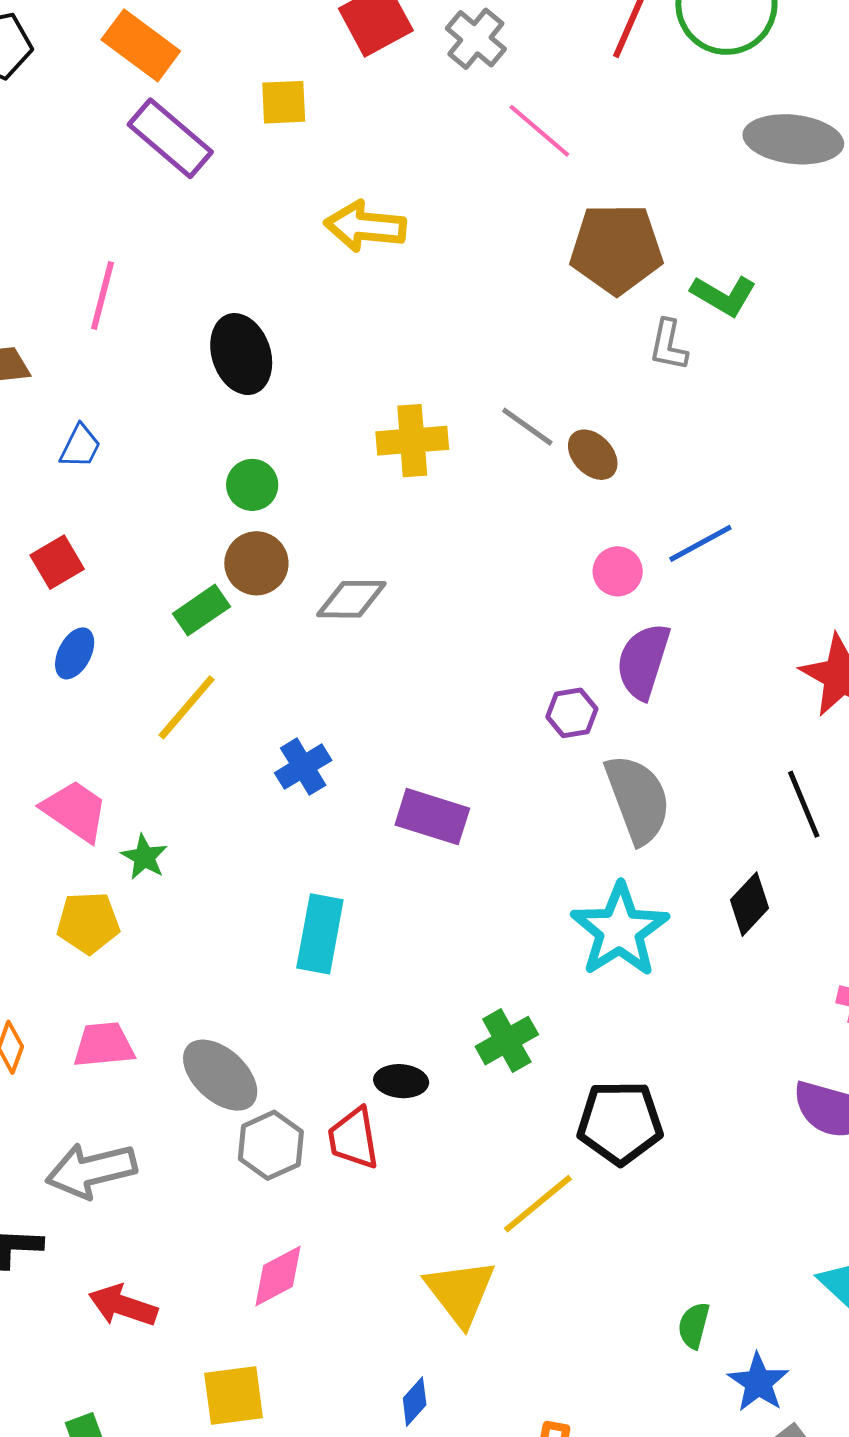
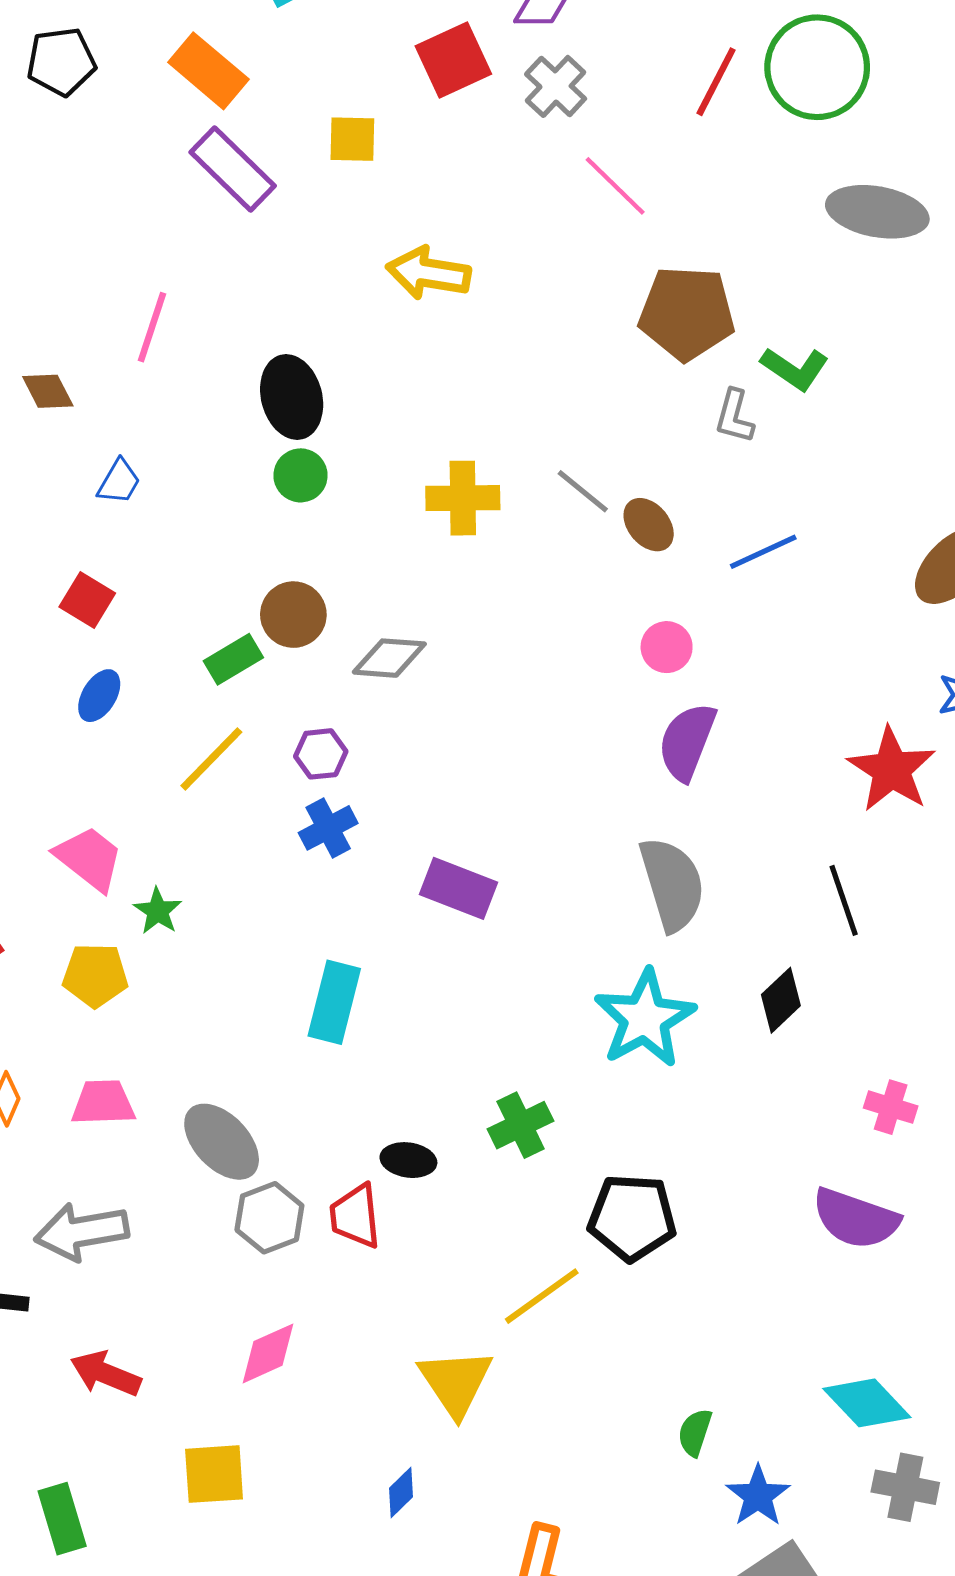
green circle: (252, 485) -> (301, 475), moved
blue line: (700, 543) -> (763, 552), moved
red square: (57, 562) -> (87, 600), turned -32
purple hexagon: (572, 713) -> (321, 754), moved

